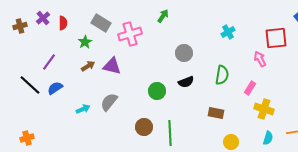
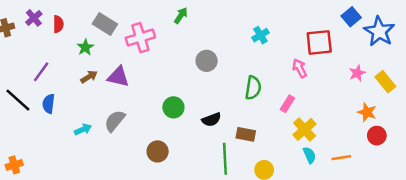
black semicircle: (186, 82) -> (211, 120), moved
blue semicircle: (55, 88) -> (49, 104), turned -49
yellow cross: (264, 109) -> (305, 129), turned 30
green line: (170, 133) -> (225, 159), moved
cyan semicircle: (268, 138) -> (309, 155), moved, turned -40

